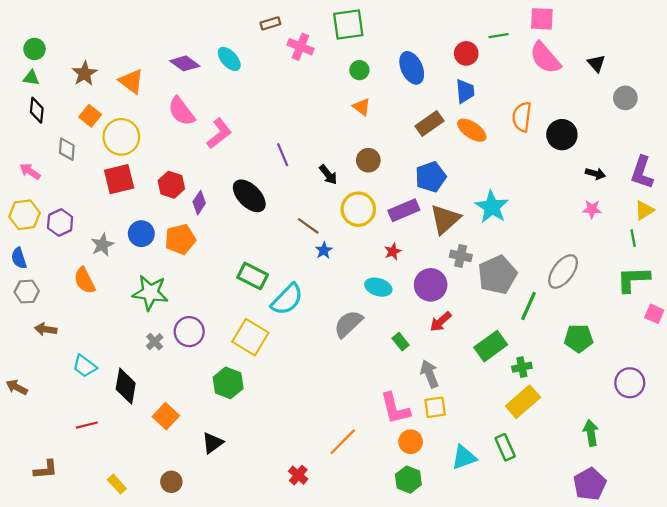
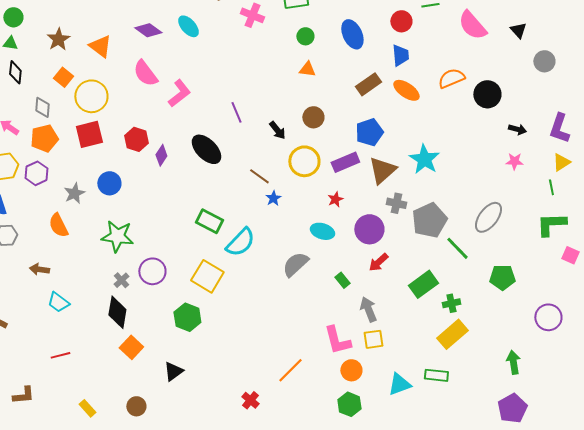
orange triangle: (362, 107) -> (307, 69), turned -30
orange semicircle: (522, 117) -> (451, 78), turned 60
orange pentagon: (180, 239) -> (44, 138), moved
green line: (529, 306) -> (457, 248), turned -68
brown arrow: (46, 329) -> (39, 269), moved
black diamond: (126, 386) -> (117, 312), moved
green rectangle: (505, 447) -> (436, 375), turned -60

